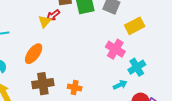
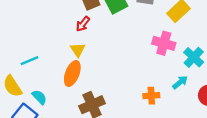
yellow triangle: (45, 21) -> (78, 50), moved
orange cross: (75, 88) -> (151, 96), moved

